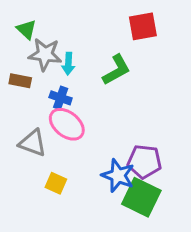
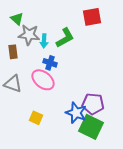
green L-shape: (116, 70) -> (65, 38), moved
brown rectangle: (20, 81) -> (13, 52), turned 72
blue cross: (61, 98) -> (50, 63), moved
gray triangle: (33, 143) -> (13, 84), moved

